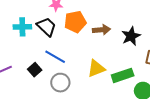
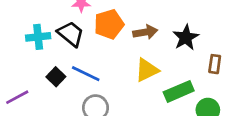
yellow triangle: (96, 68) -> (147, 70), moved
black square: (35, 70) -> (56, 77), moved

